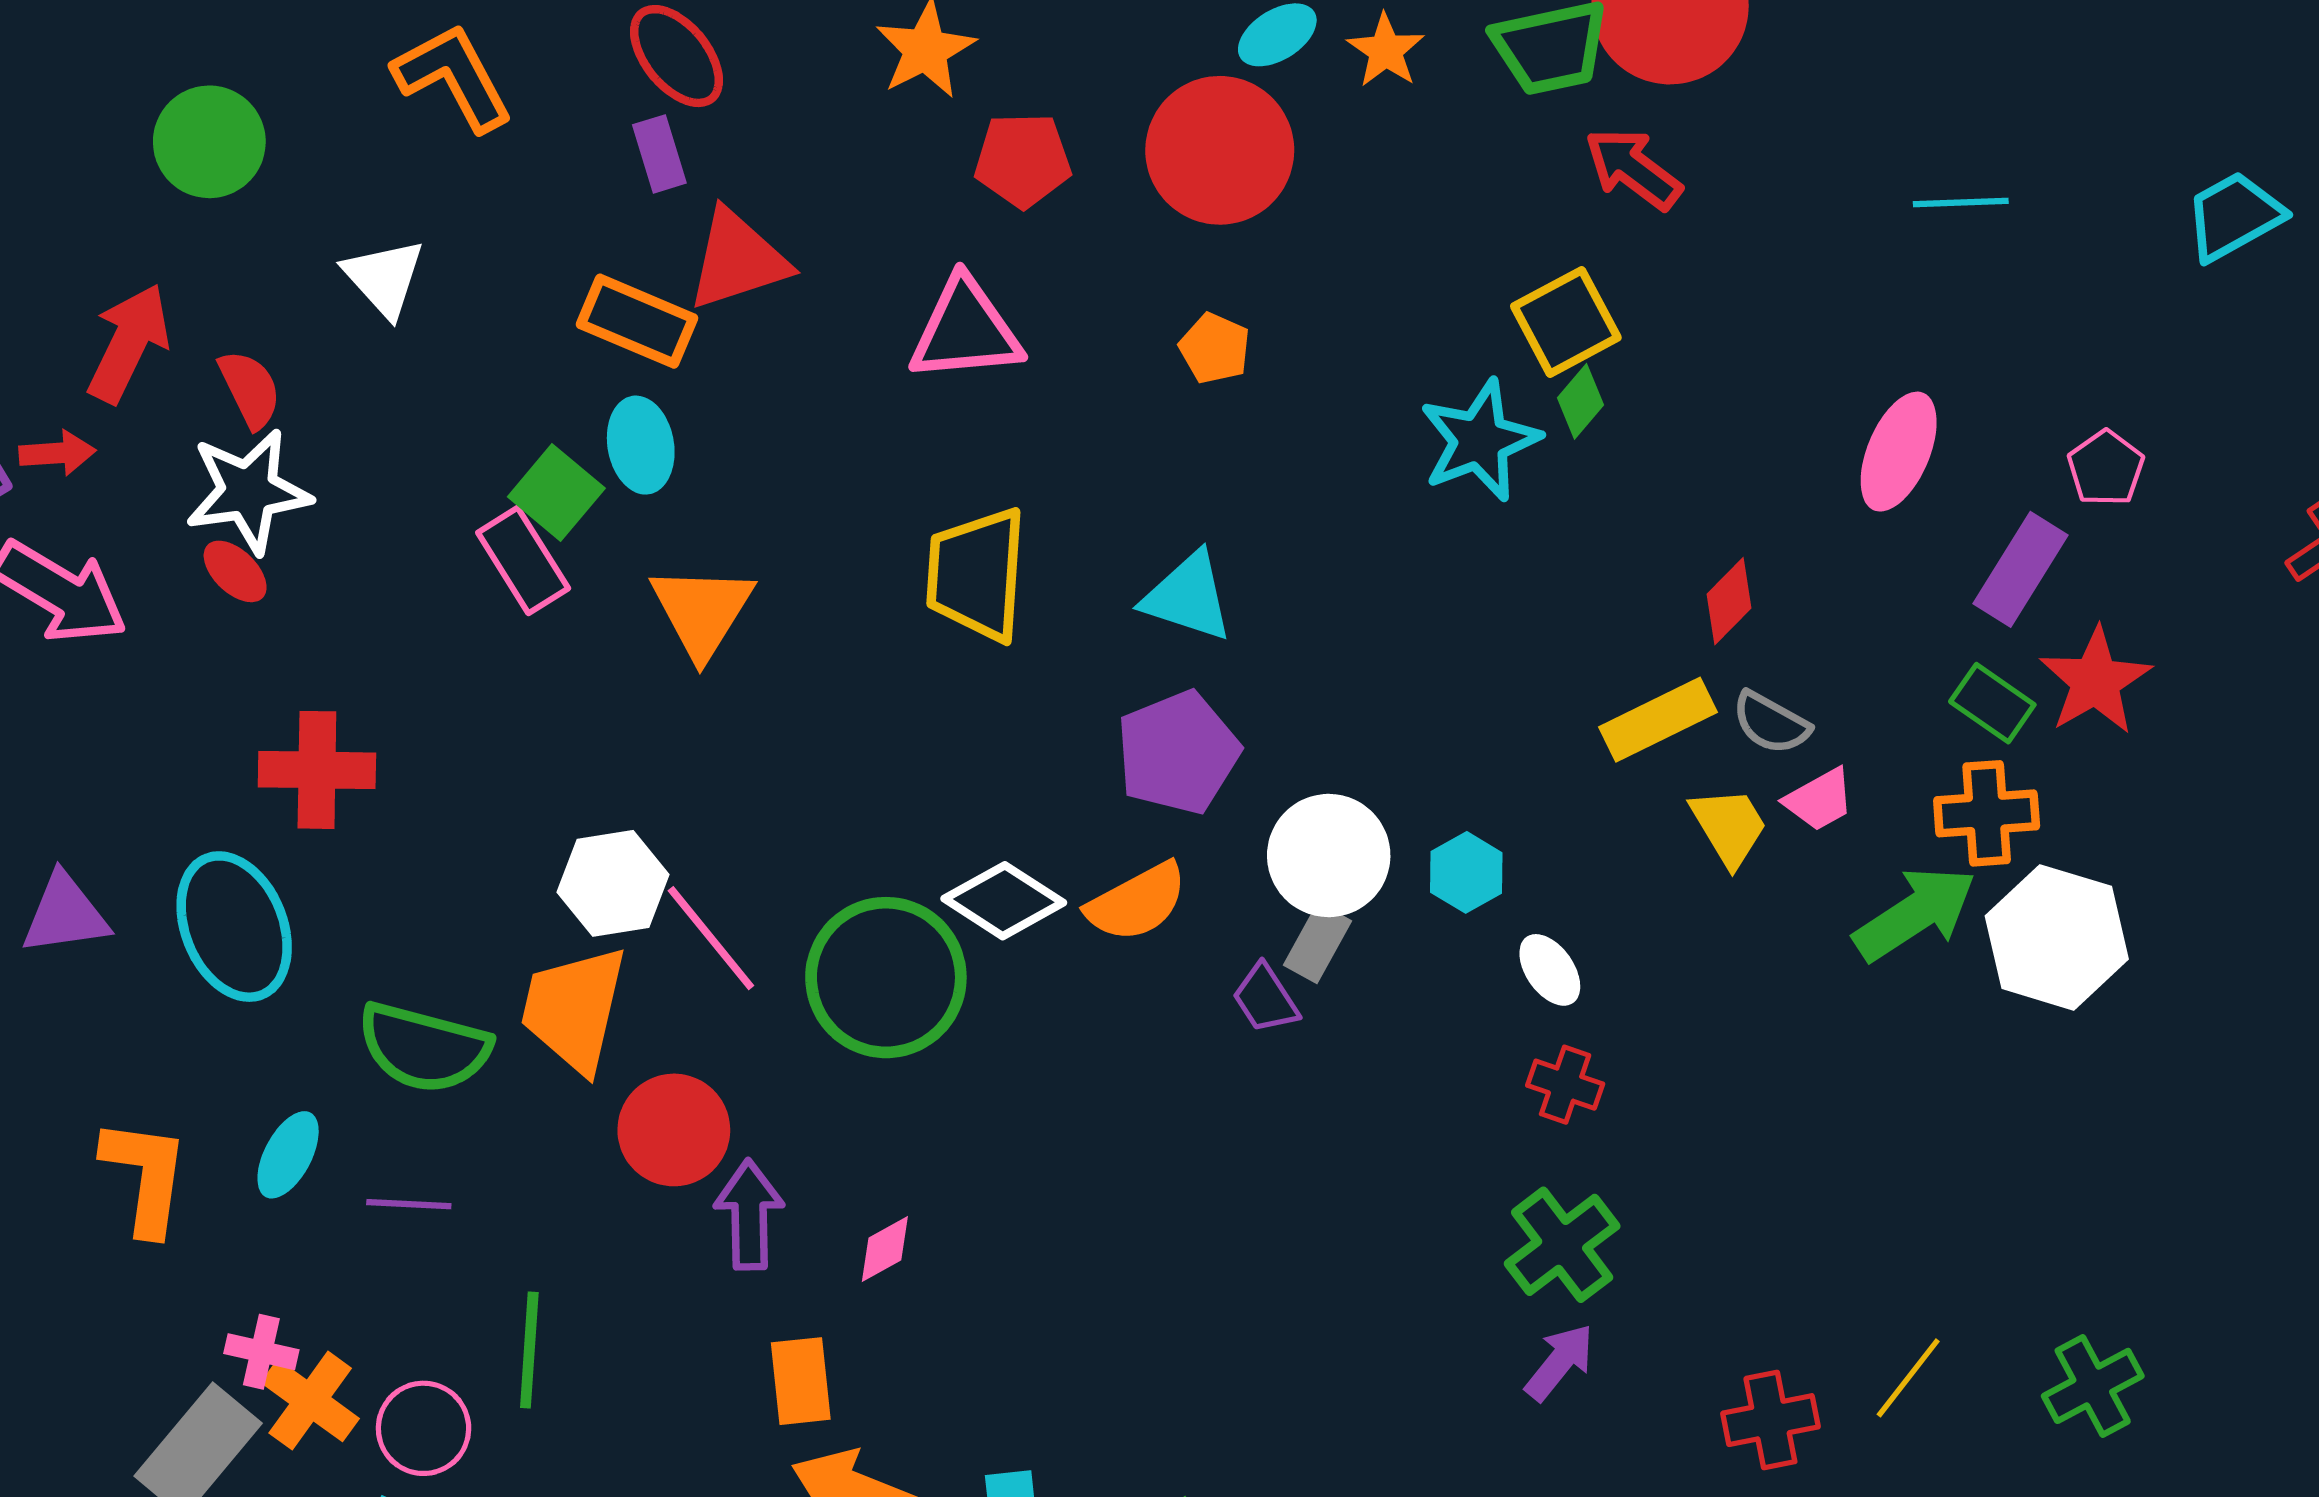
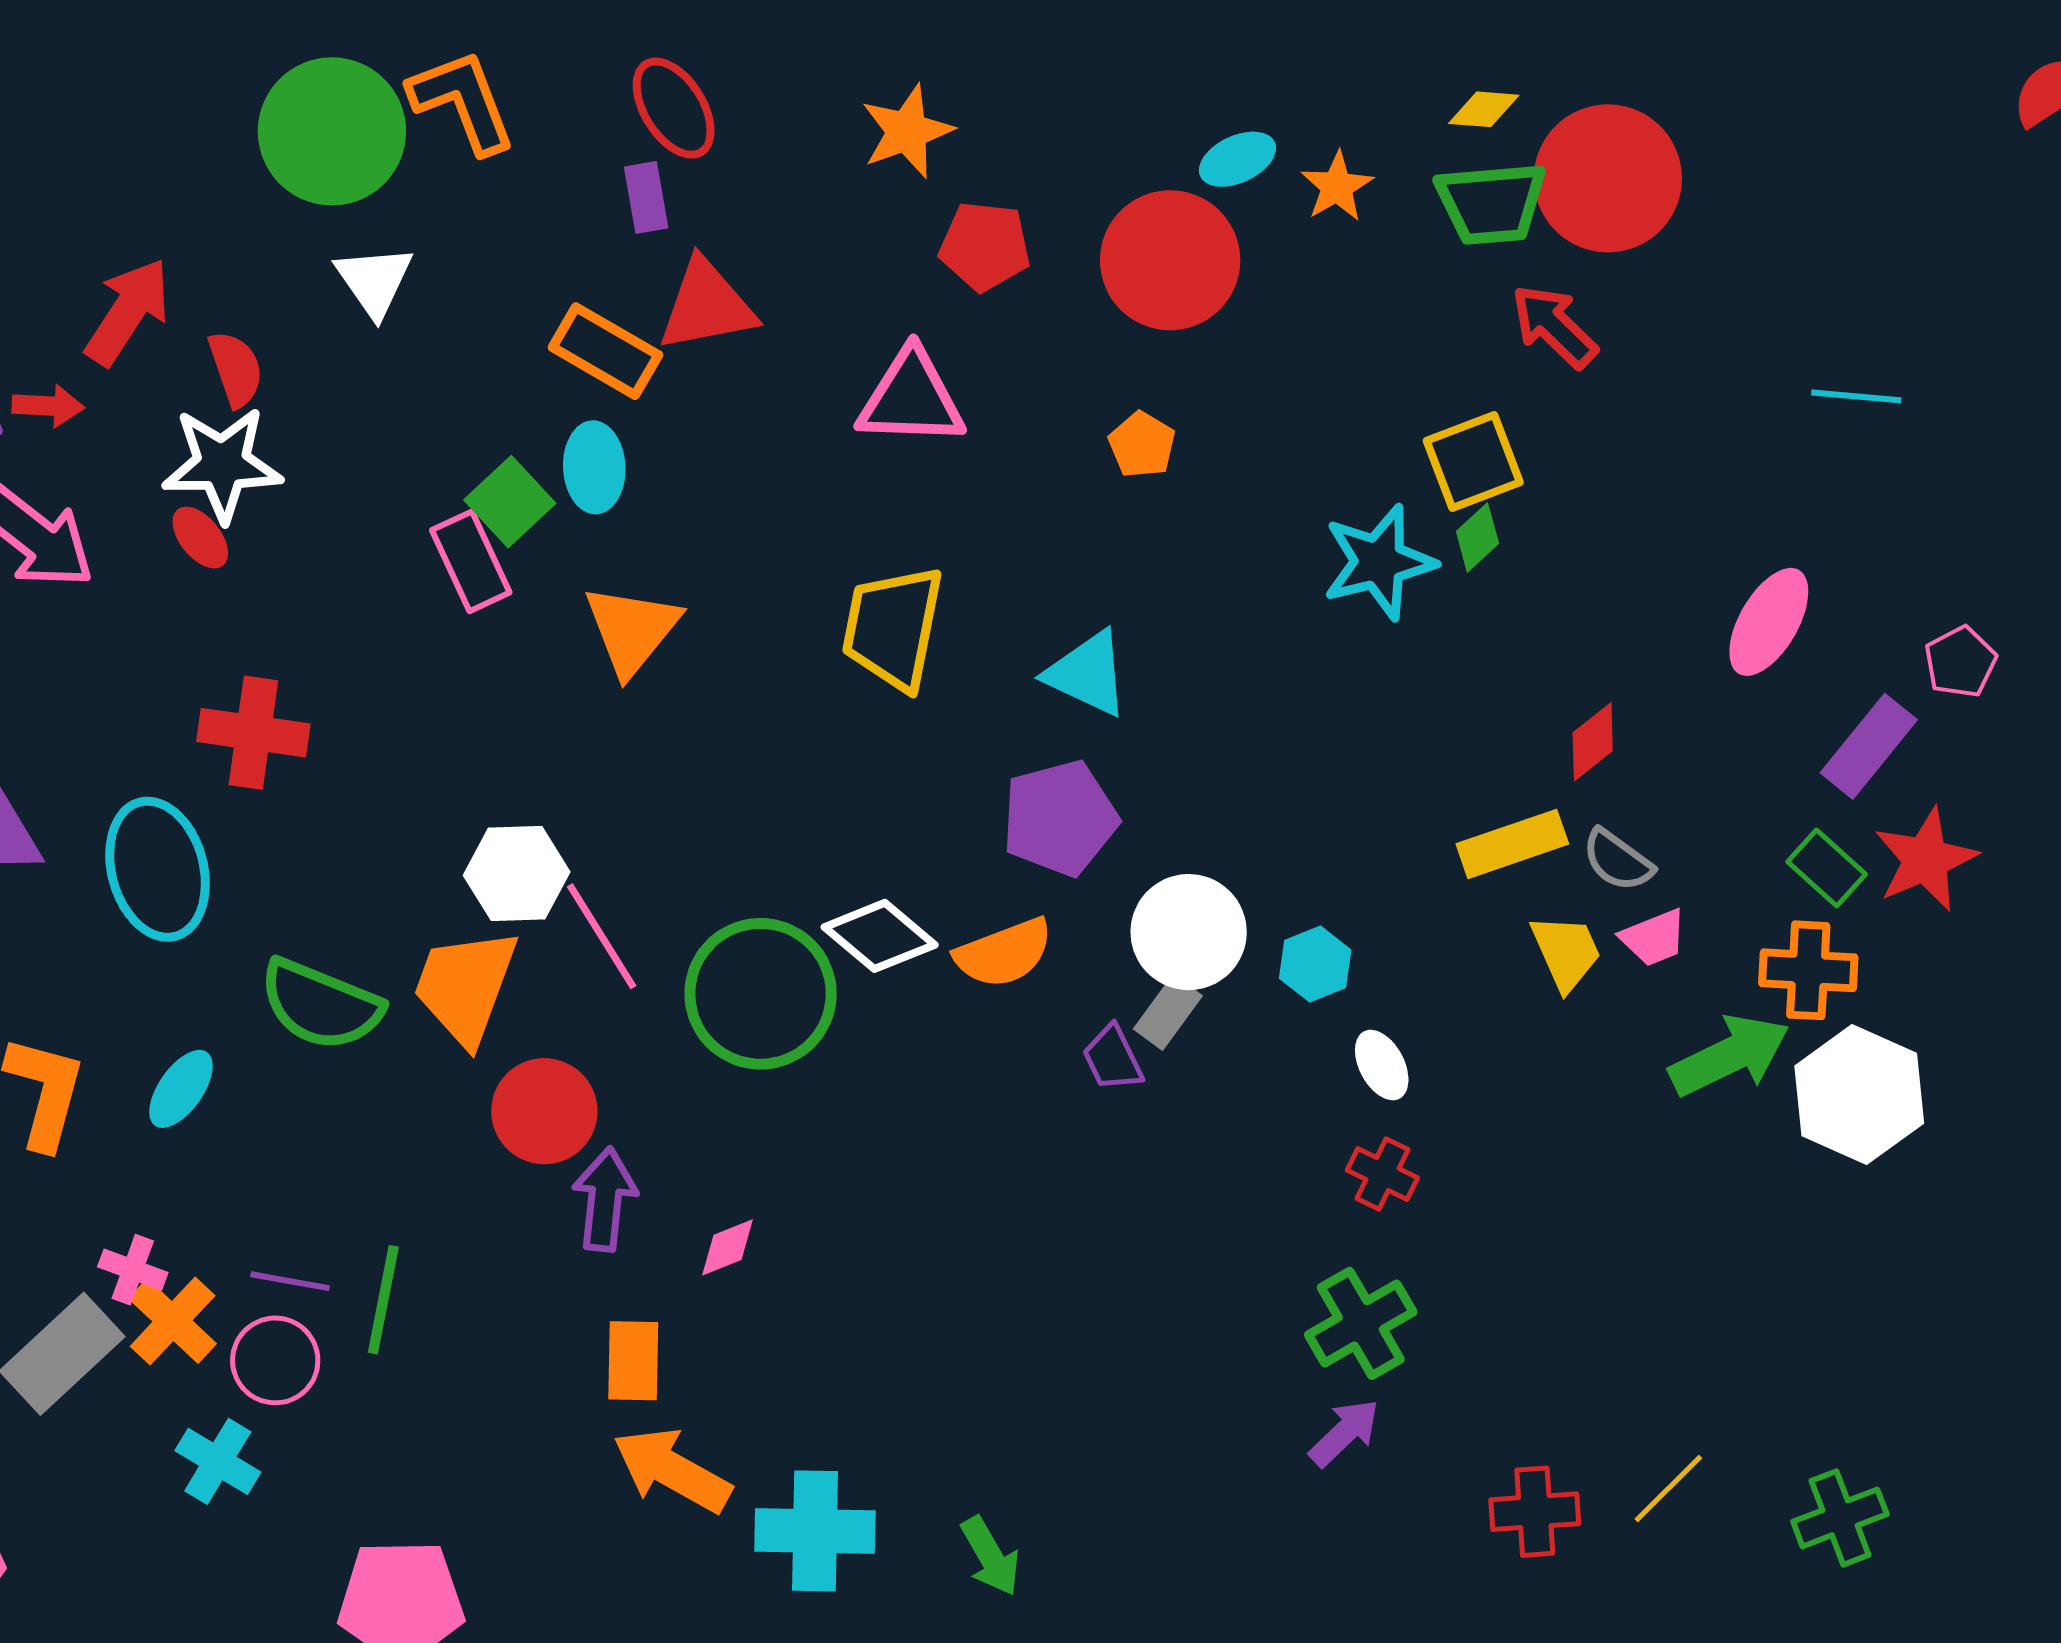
green circle: (209, 142) -> (332, 131), moved, size x1.4
purple line: (409, 1204) -> (290, 1281), moved

